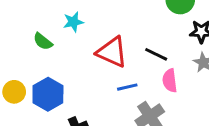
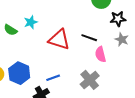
green semicircle: (43, 41) -> (10, 30), moved
blue line: (127, 87) -> (53, 78), moved

